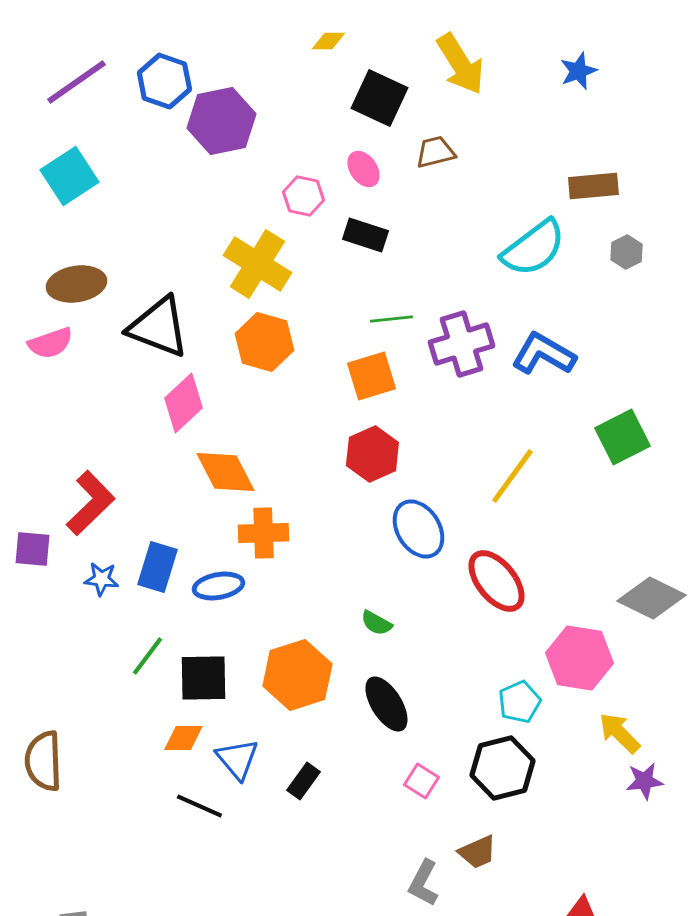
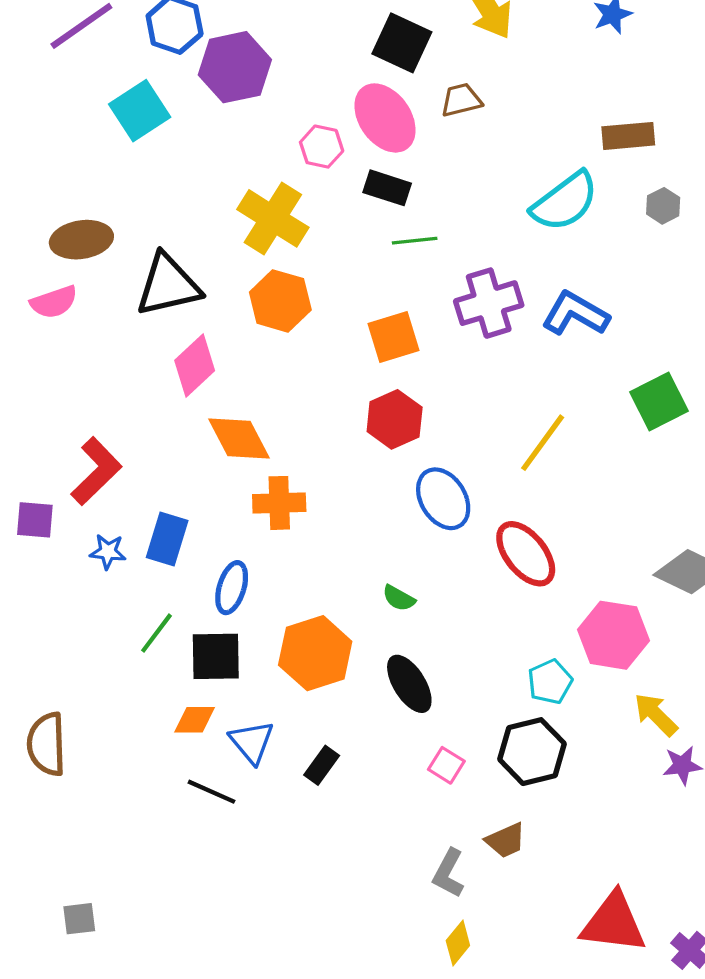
pink ellipse: (363, 169) -> (385, 118), size x1.8
cyan square: (69, 176) -> (140, 111), moved
green line: (391, 319) -> (415, 241), moved
black triangle: (158, 327) -> (168, 285), turned -34
blue ellipse: (218, 586) -> (232, 588), moved, turned -63

